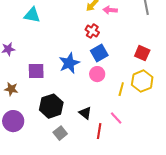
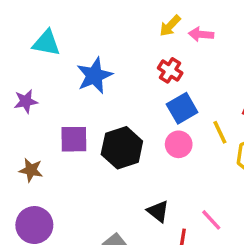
cyan triangle: (32, 15) -> (46, 43), moved
blue star: (69, 63) -> (94, 76), moved
yellow line: (121, 89) -> (220, 132), moved, turned -40
black hexagon: (51, 106) -> (122, 148), moved

